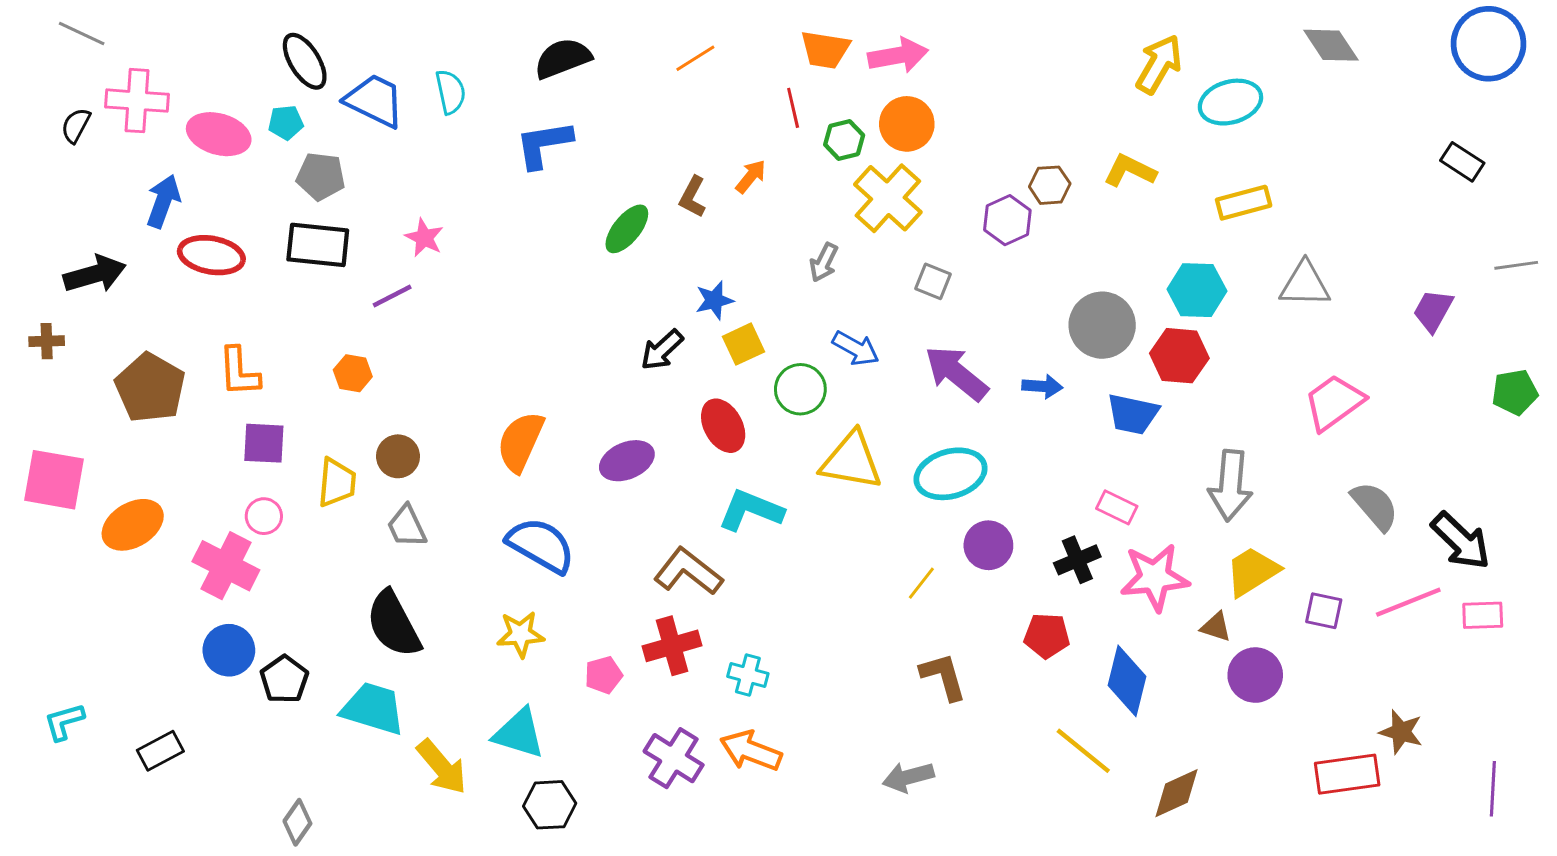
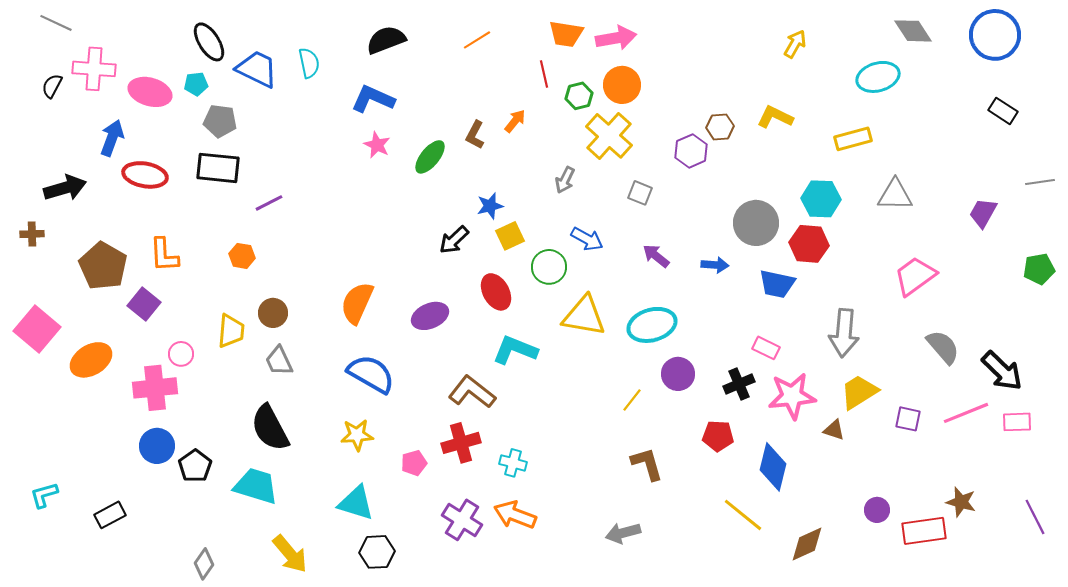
blue circle: (1488, 44) -> (995, 35), moved
yellow arrow: (1159, 64) -> (795, 44), size x0.7
cyan ellipse: (1230, 102) -> (878, 77), moved
blue L-shape: (544, 144) -> (373, 99), turned 33
pink star: (424, 238) -> (377, 145), moved
purple arrow: (956, 373) -> (656, 256), size x0.6
purple square: (264, 443) -> (144, 304), moved, turned 36
pink square: (54, 480) -> (37, 329), turned 30
pink cross: (226, 566) -> (155, 388), turned -33
purple circle: (1255, 675) -> (877, 510), moved, size x0.7
yellow arrow: (442, 767) -> (290, 554), moved
purple line: (1493, 789) -> (1035, 517), moved, turned -30

